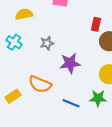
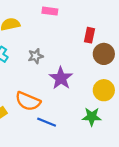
purple star: (70, 63) -> (61, 78), turned -30
blue line: (71, 103) -> (47, 122), moved

